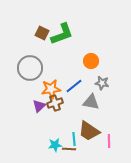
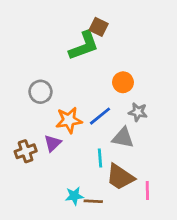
brown square: (42, 33) -> (99, 27), moved
gray circle: (30, 68) -> (40, 92), size x0.7
brown cross: (55, 103) -> (26, 151), moved
cyan line: (74, 139) -> (100, 158), moved

